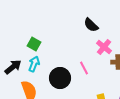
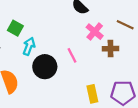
cyan arrow: (34, 64) -> (29, 46), moved

